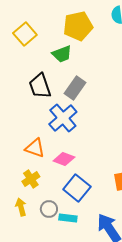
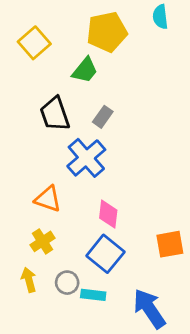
green trapezoid: (62, 54) -> (85, 70), turned -30
gray rectangle: (75, 88) -> (103, 117), size x0.7
pink diamond: (64, 159) -> (108, 214), moved, turned 75

